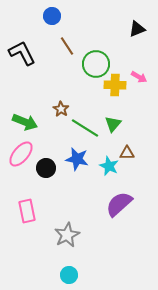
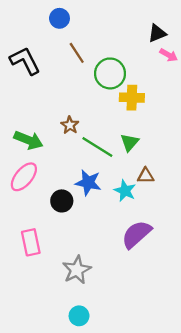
pink arrow: (139, 77) -> (169, 55), moved
black circle: (46, 168) -> (62, 201), moved

